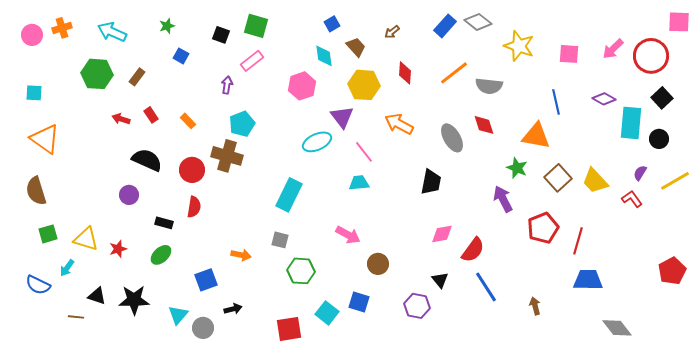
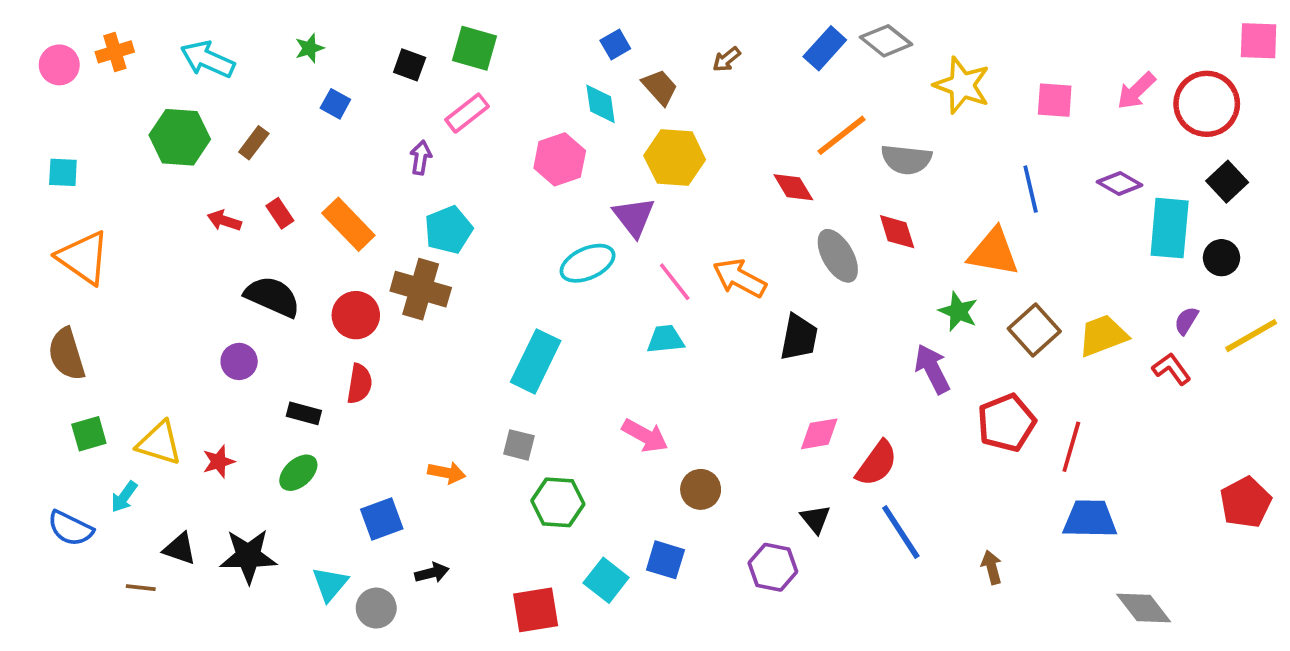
red diamond: (405, 73) -> (793, 187), moved, turned -35
orange rectangle: (188, 121) -> (348, 224), size x1.8
orange arrow: (399, 124) -> (740, 278), moved
yellow trapezoid: (595, 181) -> (1103, 336), turned 112

